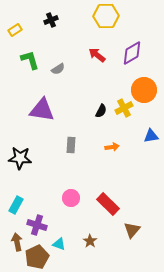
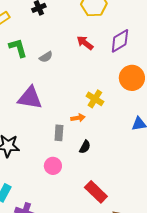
yellow cross: (124, 108) -> (95, 99), moved, turned -30
black semicircle: (101, 111) -> (85, 147), moved
orange arrow: (112, 147) -> (78, 118), moved
pink circle: (71, 198) -> (53, 166), moved

